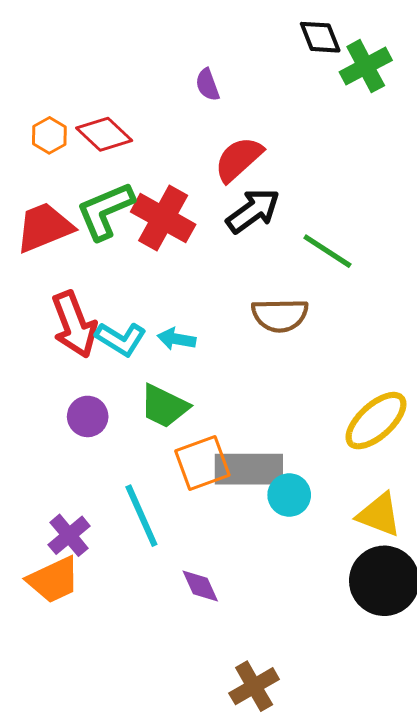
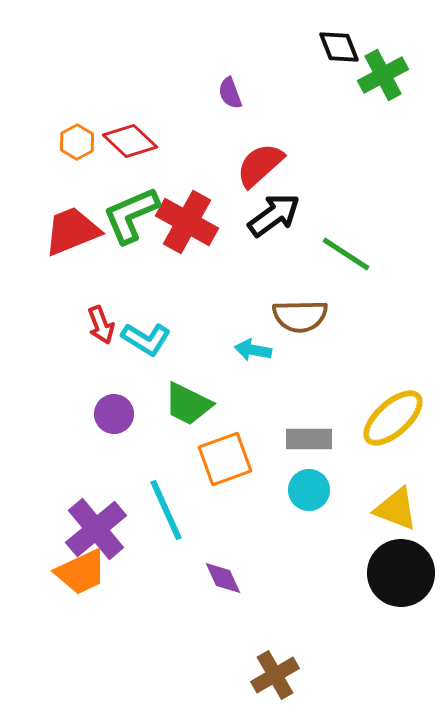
red arrow: (74, 324) -> (101, 325), size x0.6
cyan arrow: (177, 339) -> (253, 350), moved
gray rectangle: (249, 469) -> (309, 439), moved, size x0.7
purple cross: (69, 535) -> (96, 529), size x1.5

